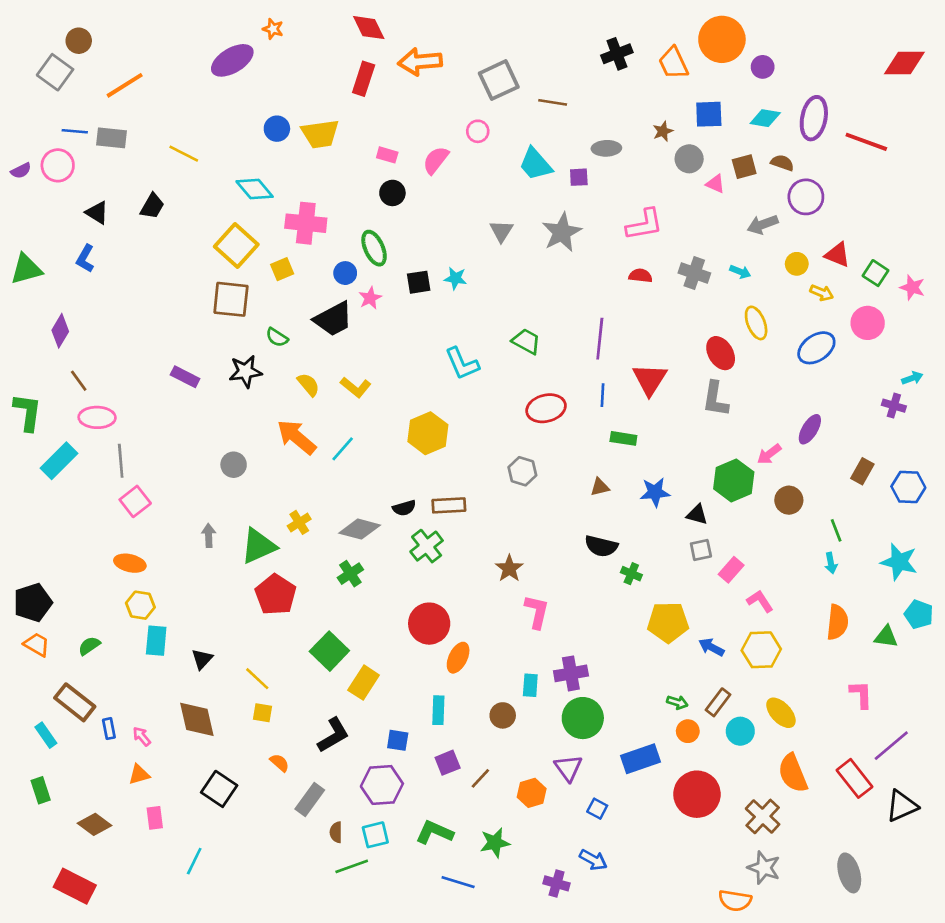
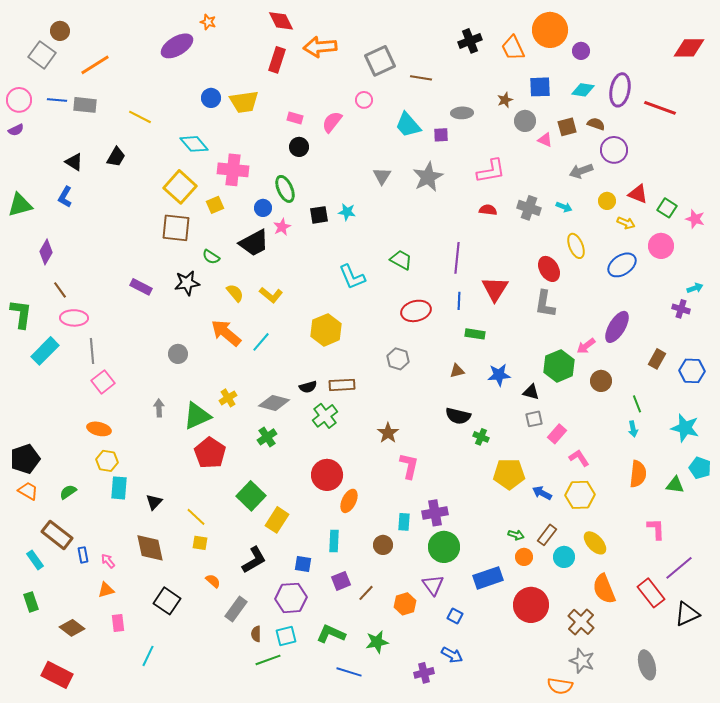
pink circle: (58, 165) -> (19, 100), moved
purple ellipse: (810, 429) -> (617, 327), size x1.4
purple cross: (557, 883) -> (424, 673), turned -30

